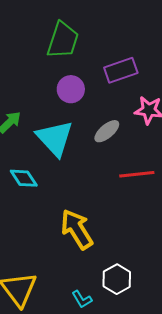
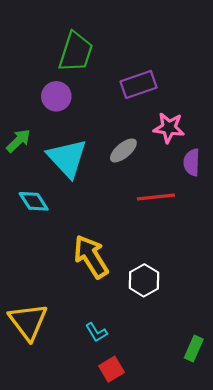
purple circle: (71, 89) -> (56, 96), moved
white hexagon: (117, 279) -> (144, 280), moved

